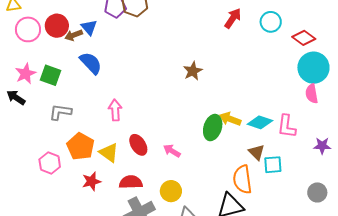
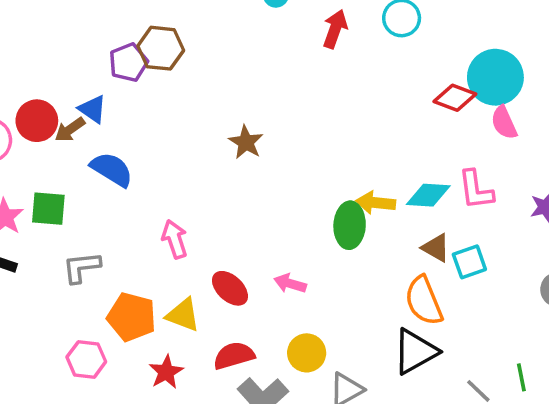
red diamond: (304, 38) -> (455, 98), moved
brown star: (193, 71) -> (246, 142), moved

